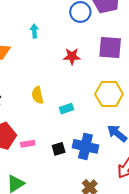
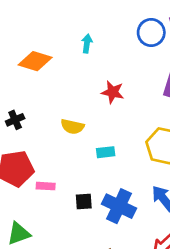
red star: (72, 56) -> (113, 92), moved
yellow semicircle: (38, 95) -> (72, 127), turned -78

